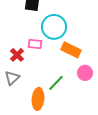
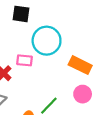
orange rectangle: (71, 50) -> (80, 65), moved

